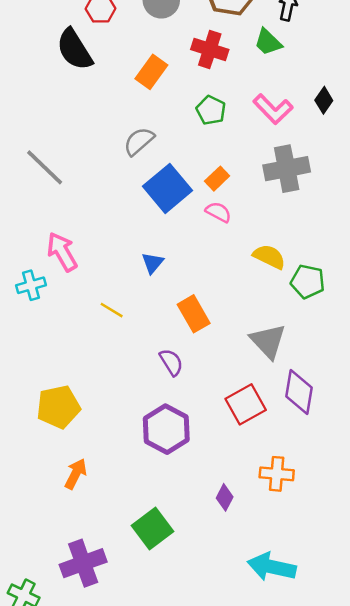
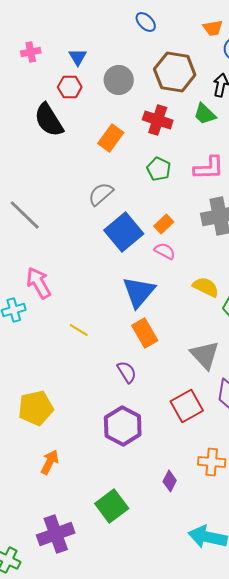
pink L-shape: (273, 109) -> (209, 168), turned -48
blue triangle: (153, 263) -> (139, 292), moved, size x1.8

